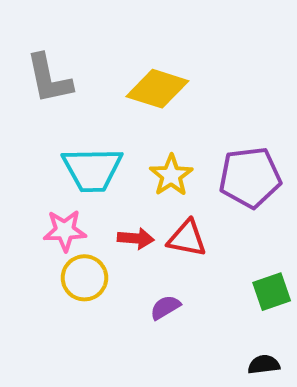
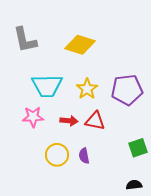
yellow circle: (84, 278) -> (57, 155), moved
purple semicircle: (165, 307) -> (84, 156), turned -70

